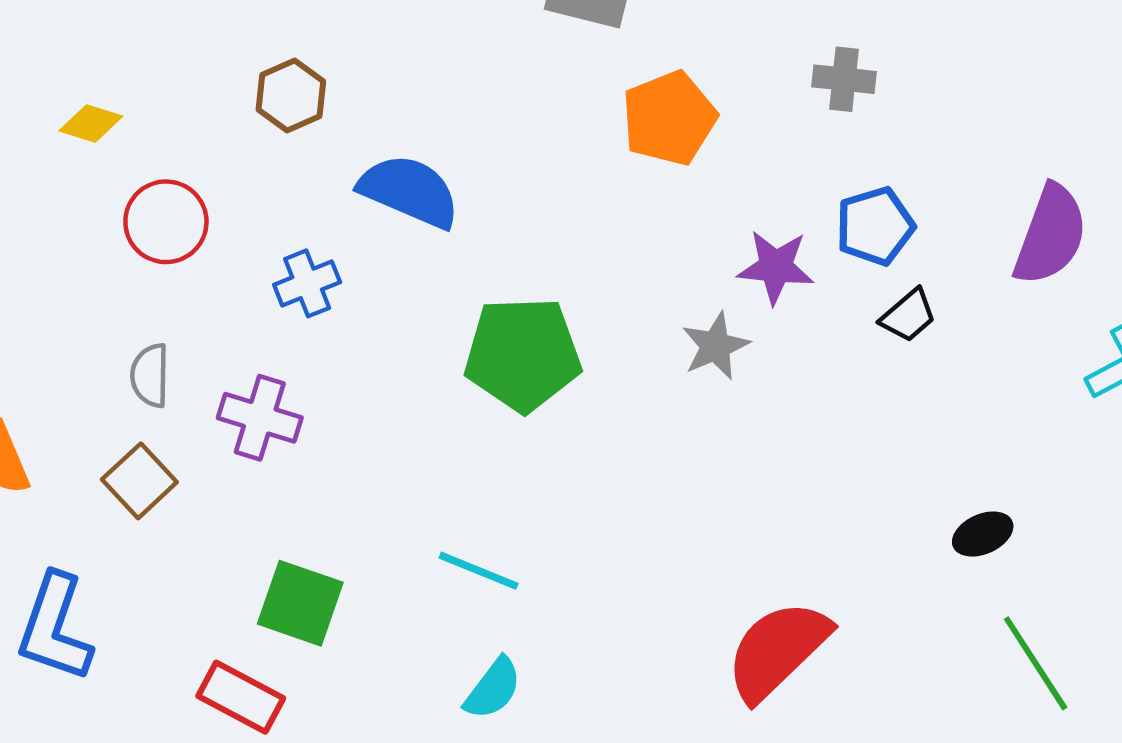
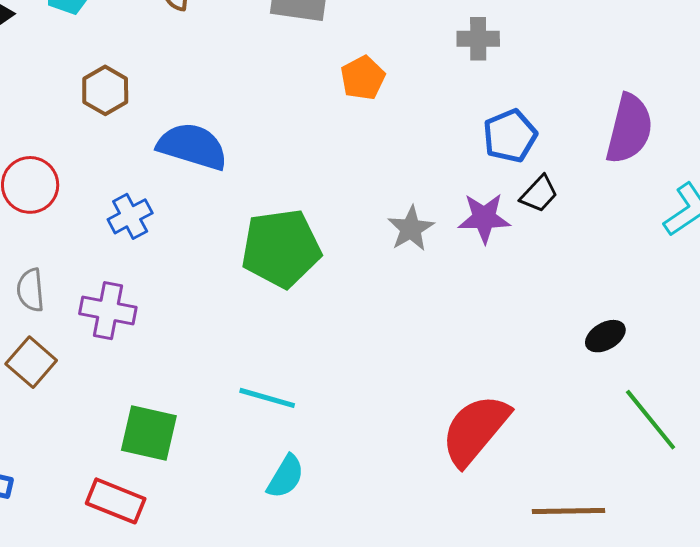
orange pentagon: (669, 118) -> (363, 78), size x0.7
purple star: (776, 267) -> (484, 218), moved

